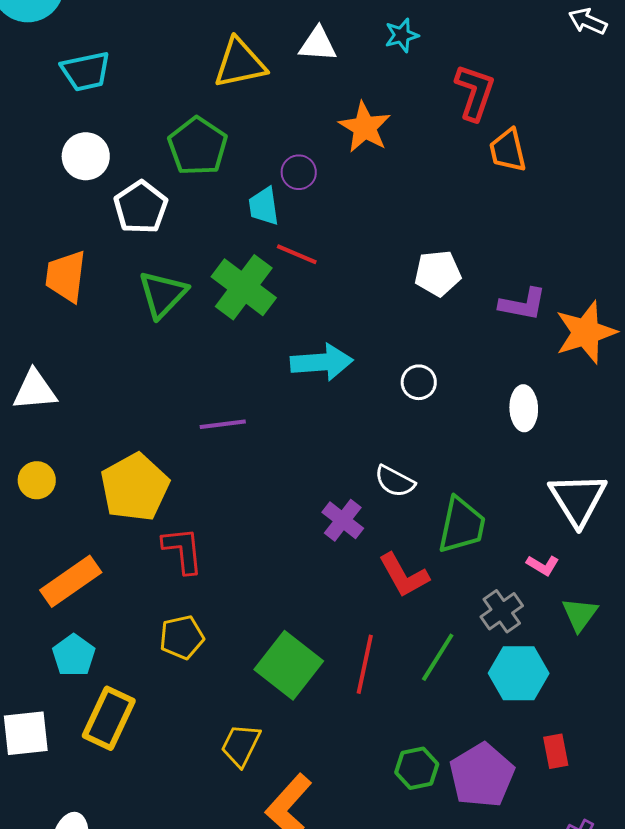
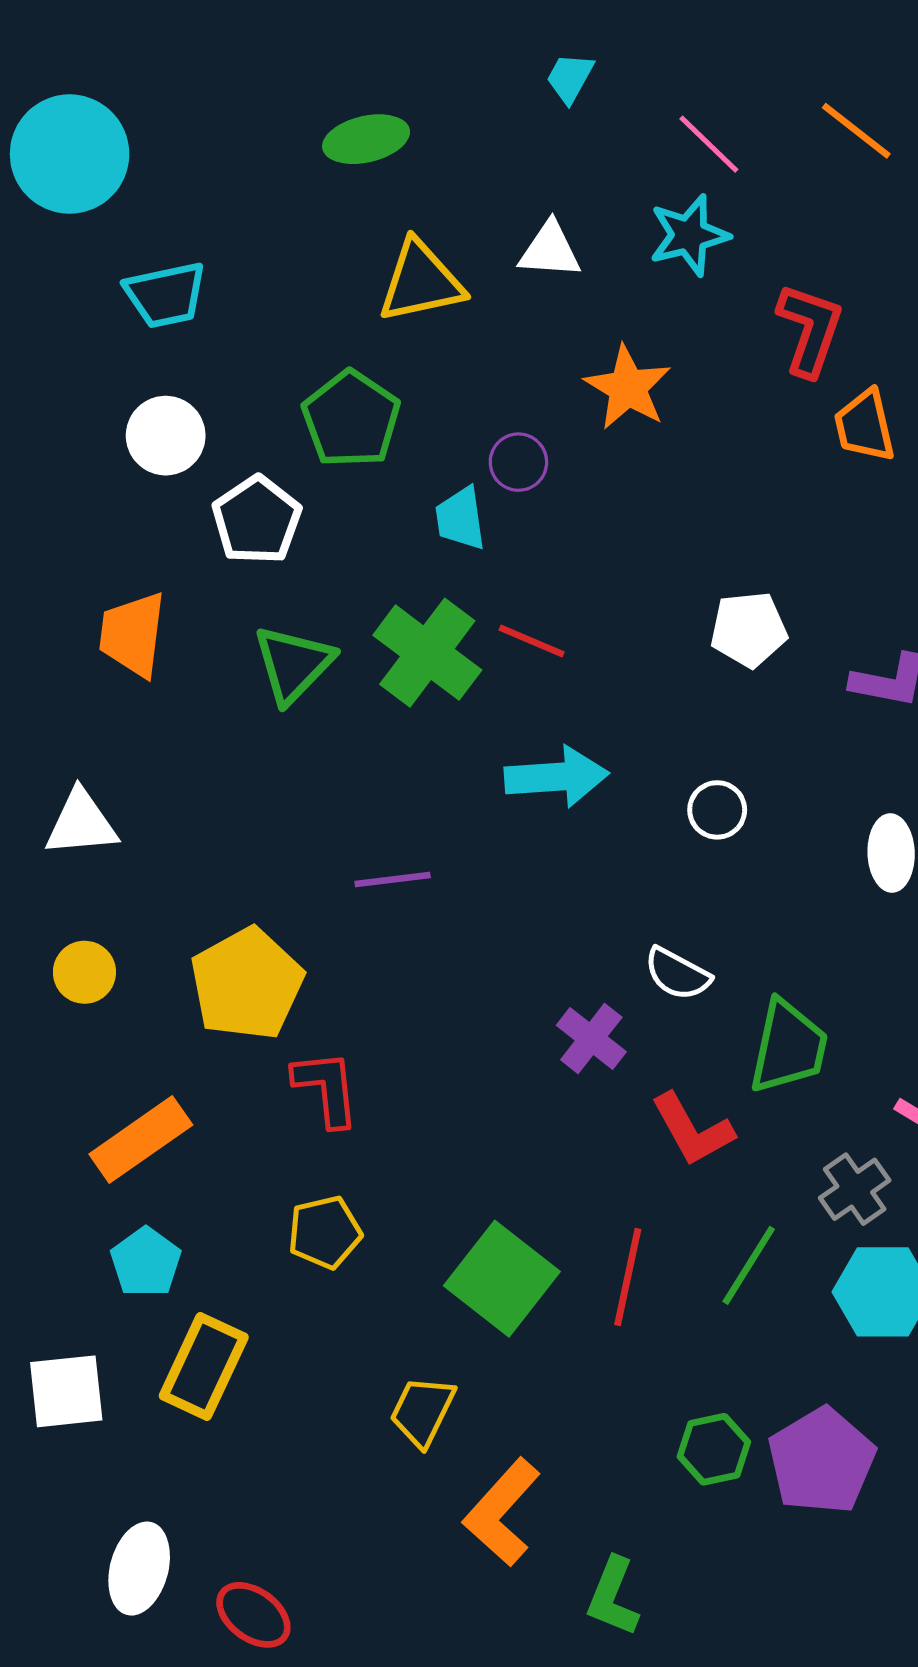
cyan star: (402, 35) -> (689, 235), size x1.4
red line: (297, 254) -> (532, 641), moved

